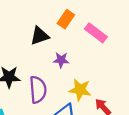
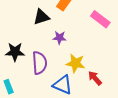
pink rectangle: (96, 33) -> (100, 19), moved

